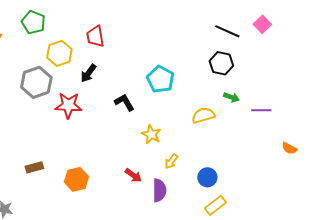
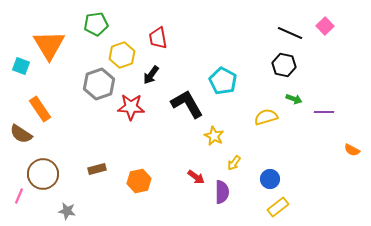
green pentagon: (33, 22) -> (96, 24), turned -30
black L-shape: (124, 102) -> (187, 104), size x1.6

